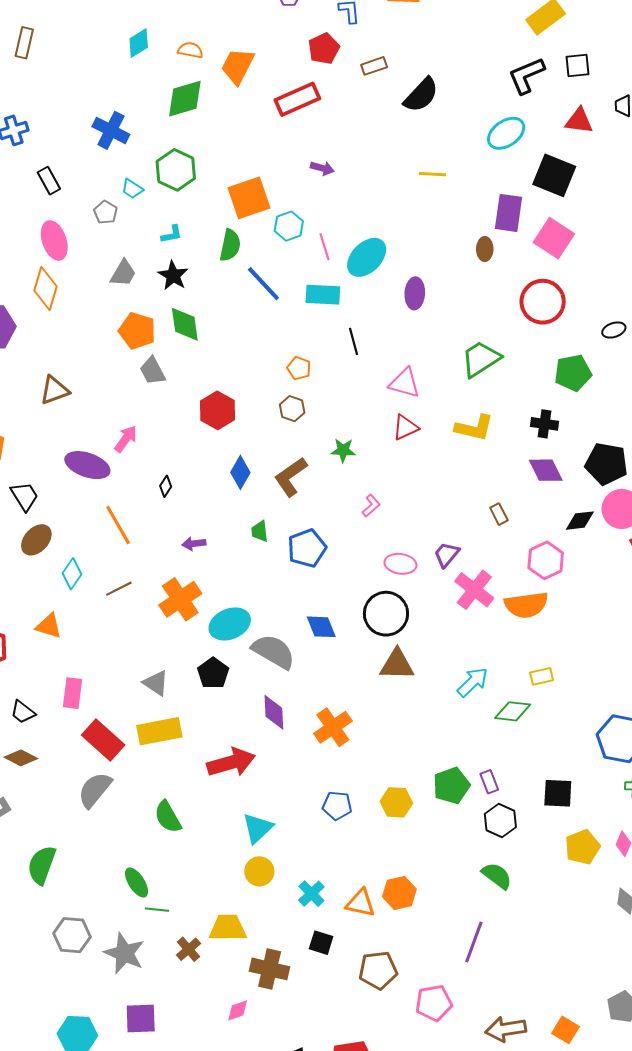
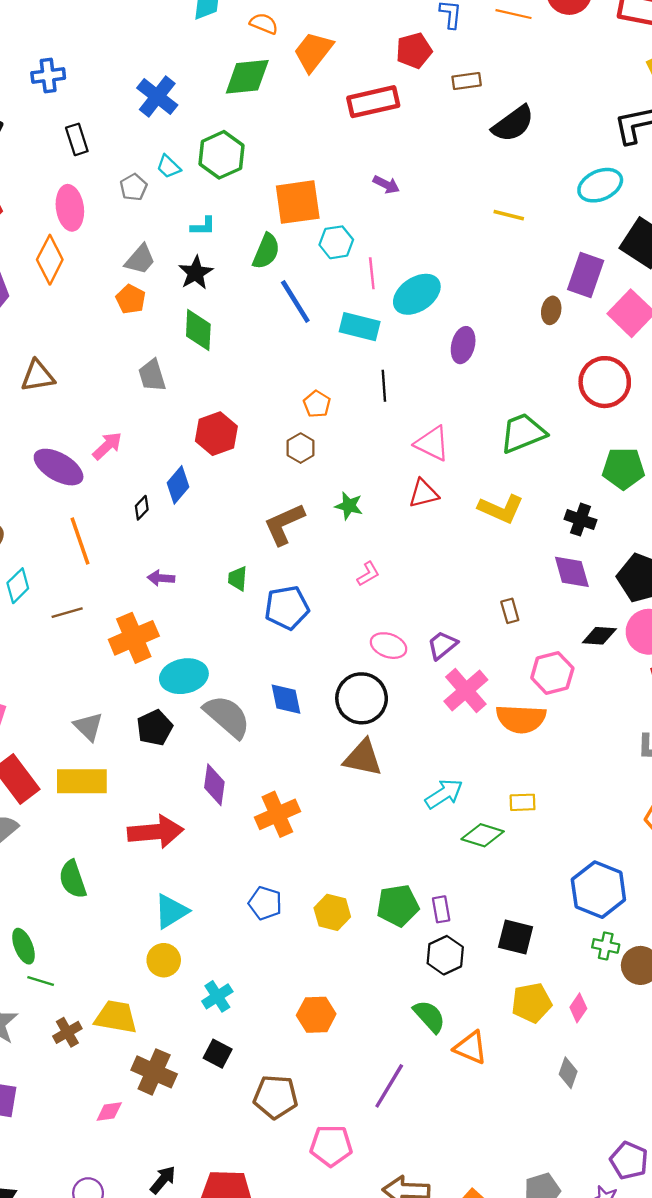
orange pentagon: (137, 331) -> (131, 299), moved, size x0.7
blue diamond: (240, 472) -> (178, 485), moved
orange triangle: (360, 903) -> (471, 1048), moved

